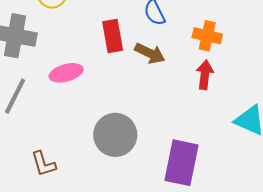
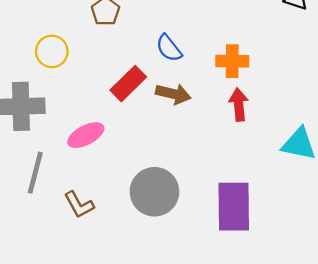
red rectangle: (113, 36) -> (128, 84), turned 68
brown L-shape: (43, 164) -> (79, 205), moved

